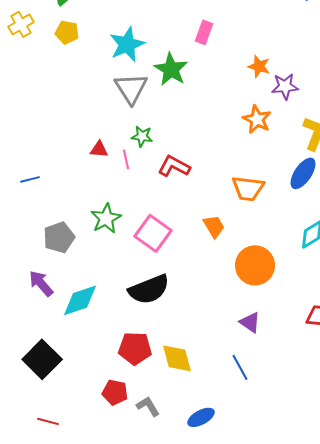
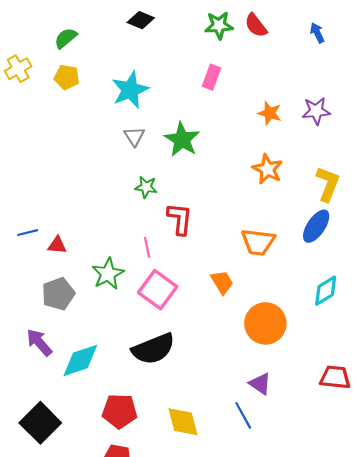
green star: (171, 69) -> (182, 140), moved
purple star: (285, 86) -> (316, 111), moved
gray triangle: (131, 88) -> (134, 136), size x0.6
red triangle: (99, 149) -> (57, 245), moved
pink line: (126, 159) -> (147, 247), moved
red L-shape: (174, 166) -> (180, 219), turned 68
red pentagon: (135, 348) -> (120, 411), moved
blue line: (240, 367) -> (243, 415), moved

